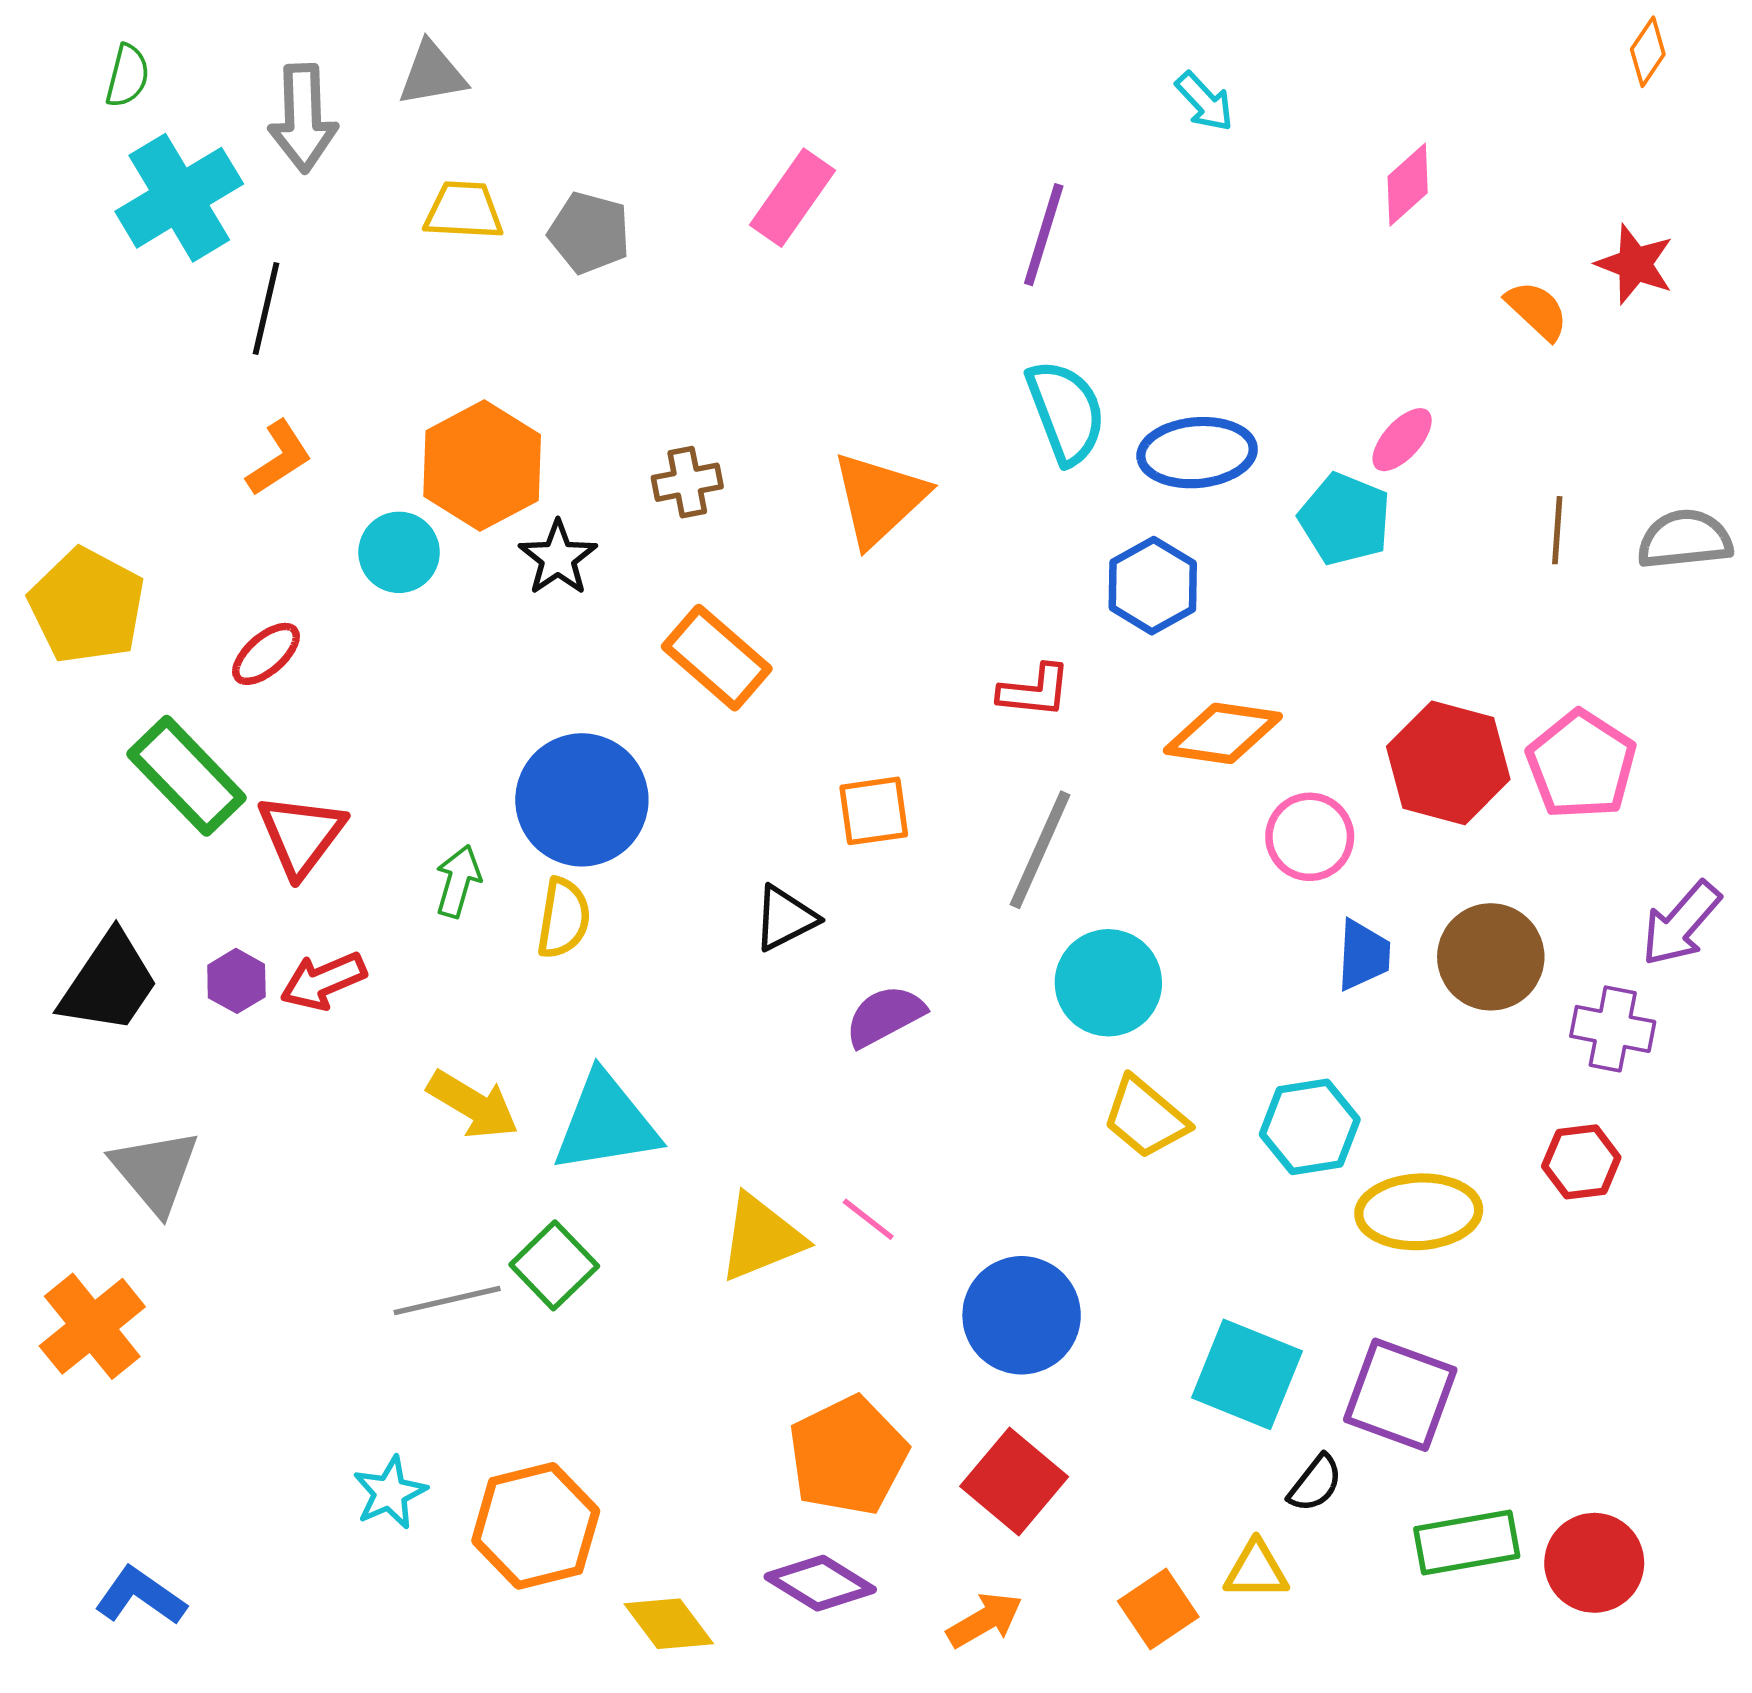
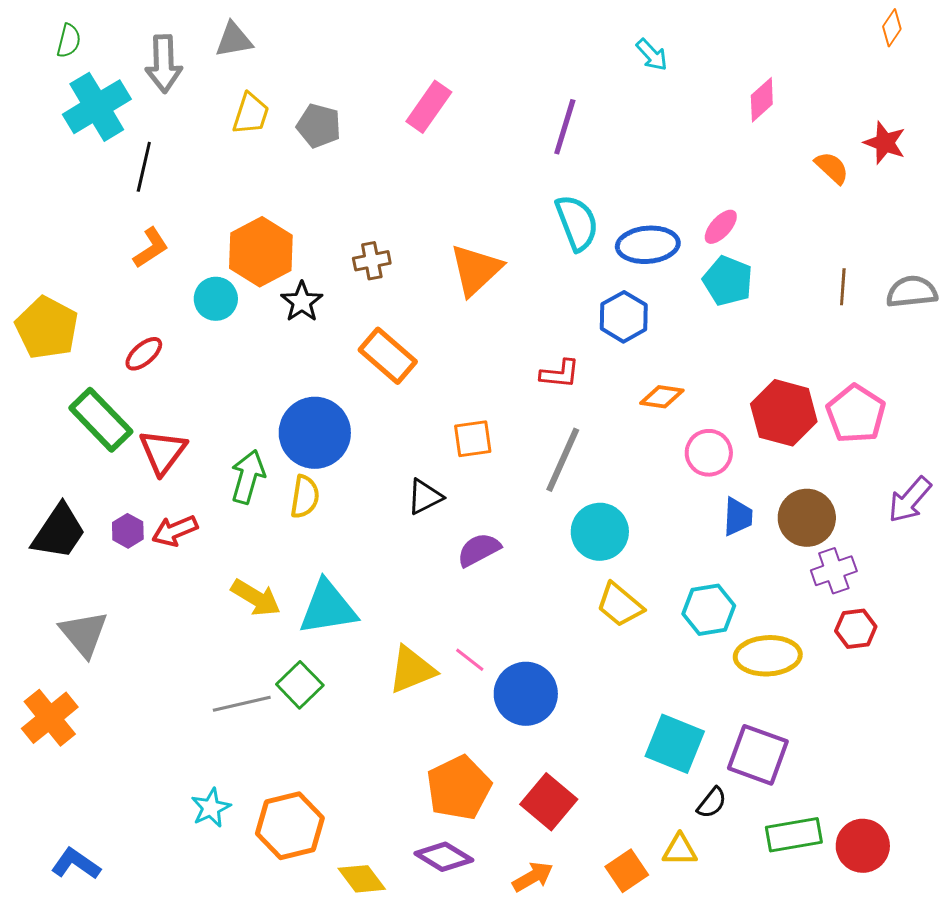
yellow trapezoid: (464, 211) -> (251, 114), turned 105
pink ellipse: (1402, 440) -> (721, 227), moved
orange diamond: (1223, 733) -> (662, 397), size x0.7
green arrow: (458, 881) -> (248, 477), size x1.4
purple cross: (1613, 1029) -> (834, 571), moved, turned -30
blue circle: (1022, 1315) -> (526, 694), moved

